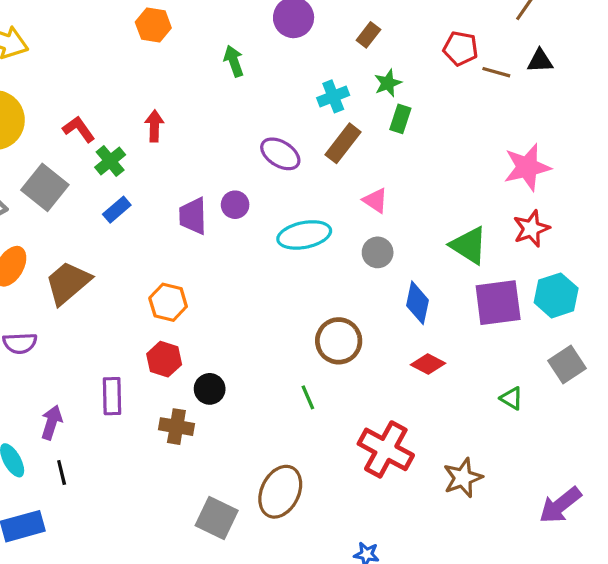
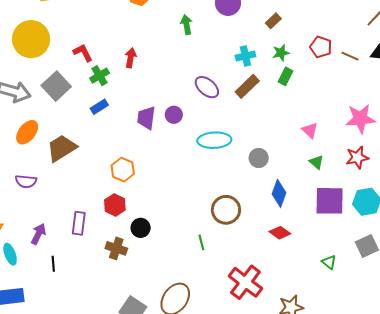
red pentagon: (461, 48) -> (321, 47), moved
pink triangle: (375, 200) -> (310, 130), moved
green triangle: (469, 245) -> (317, 162), size x0.6
black line: (62, 472) -> (53, 264), moved

